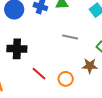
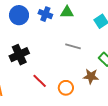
black cross: (17, 49) -> (19, 55), turned -30

